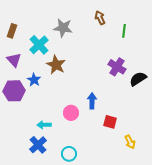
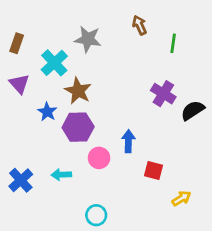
purple hexagon: (14, 91) -> (78, 127), moved
yellow arrow: (130, 142) -> (181, 198), turned -96
blue cross: (38, 145) -> (21, 180), moved

